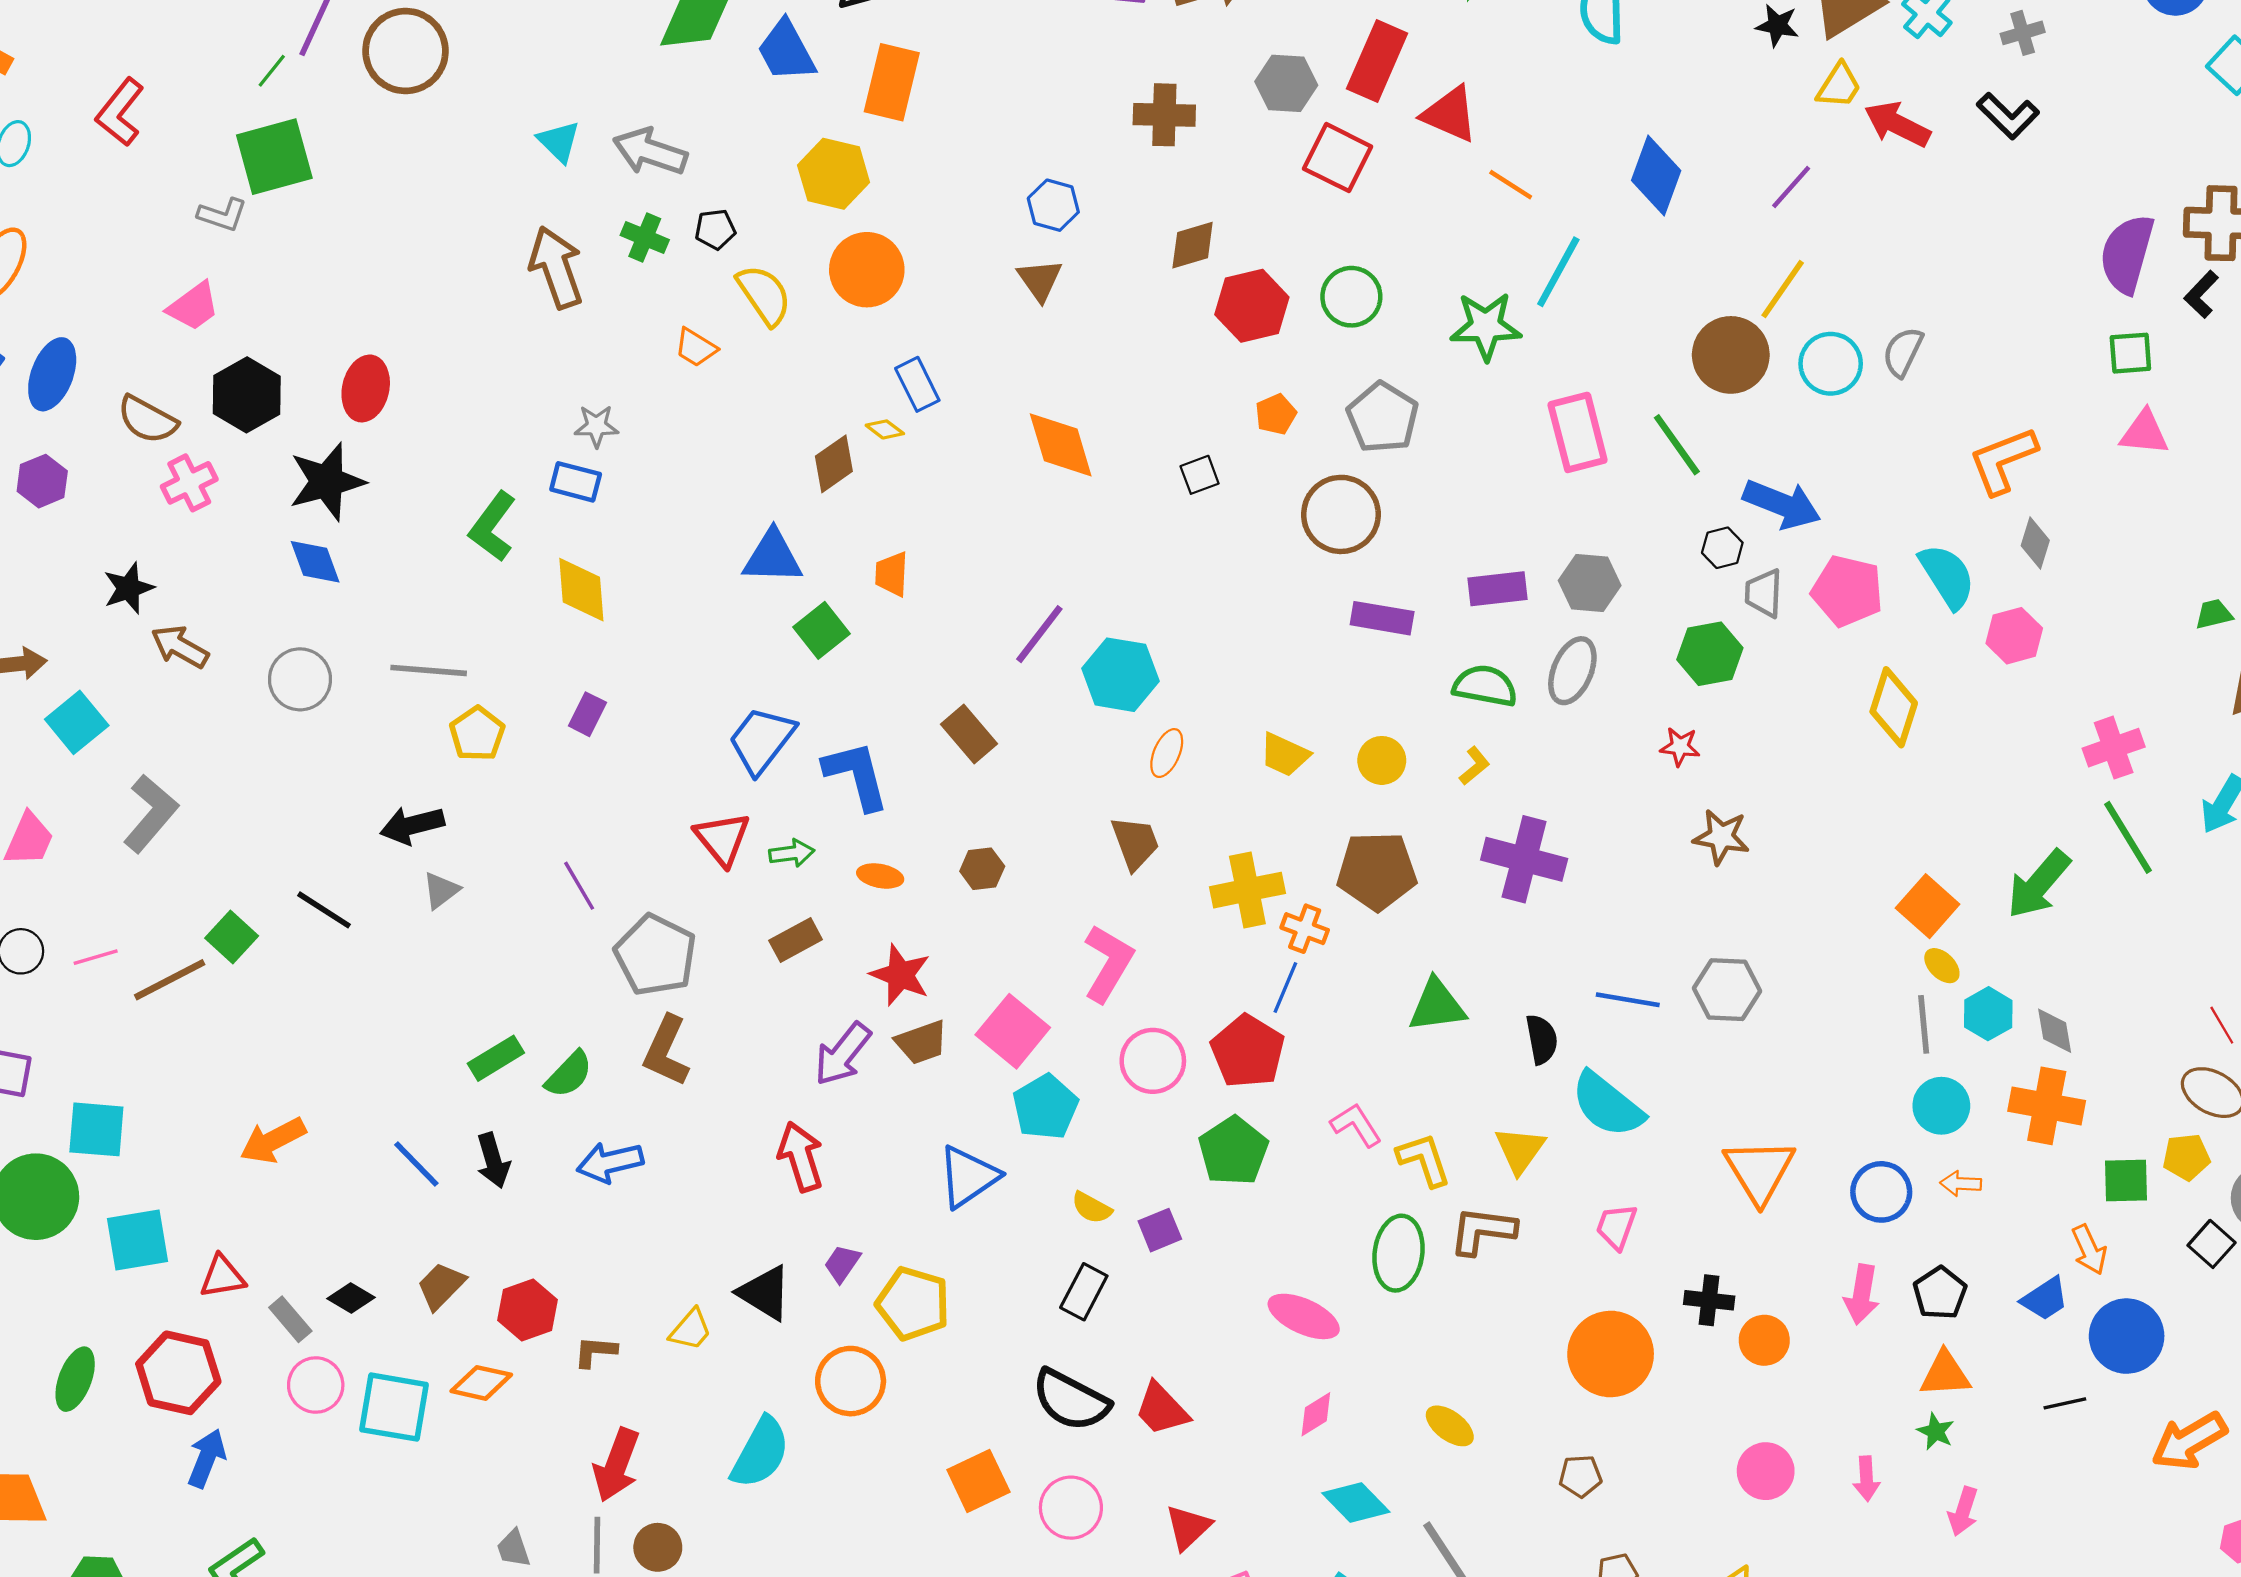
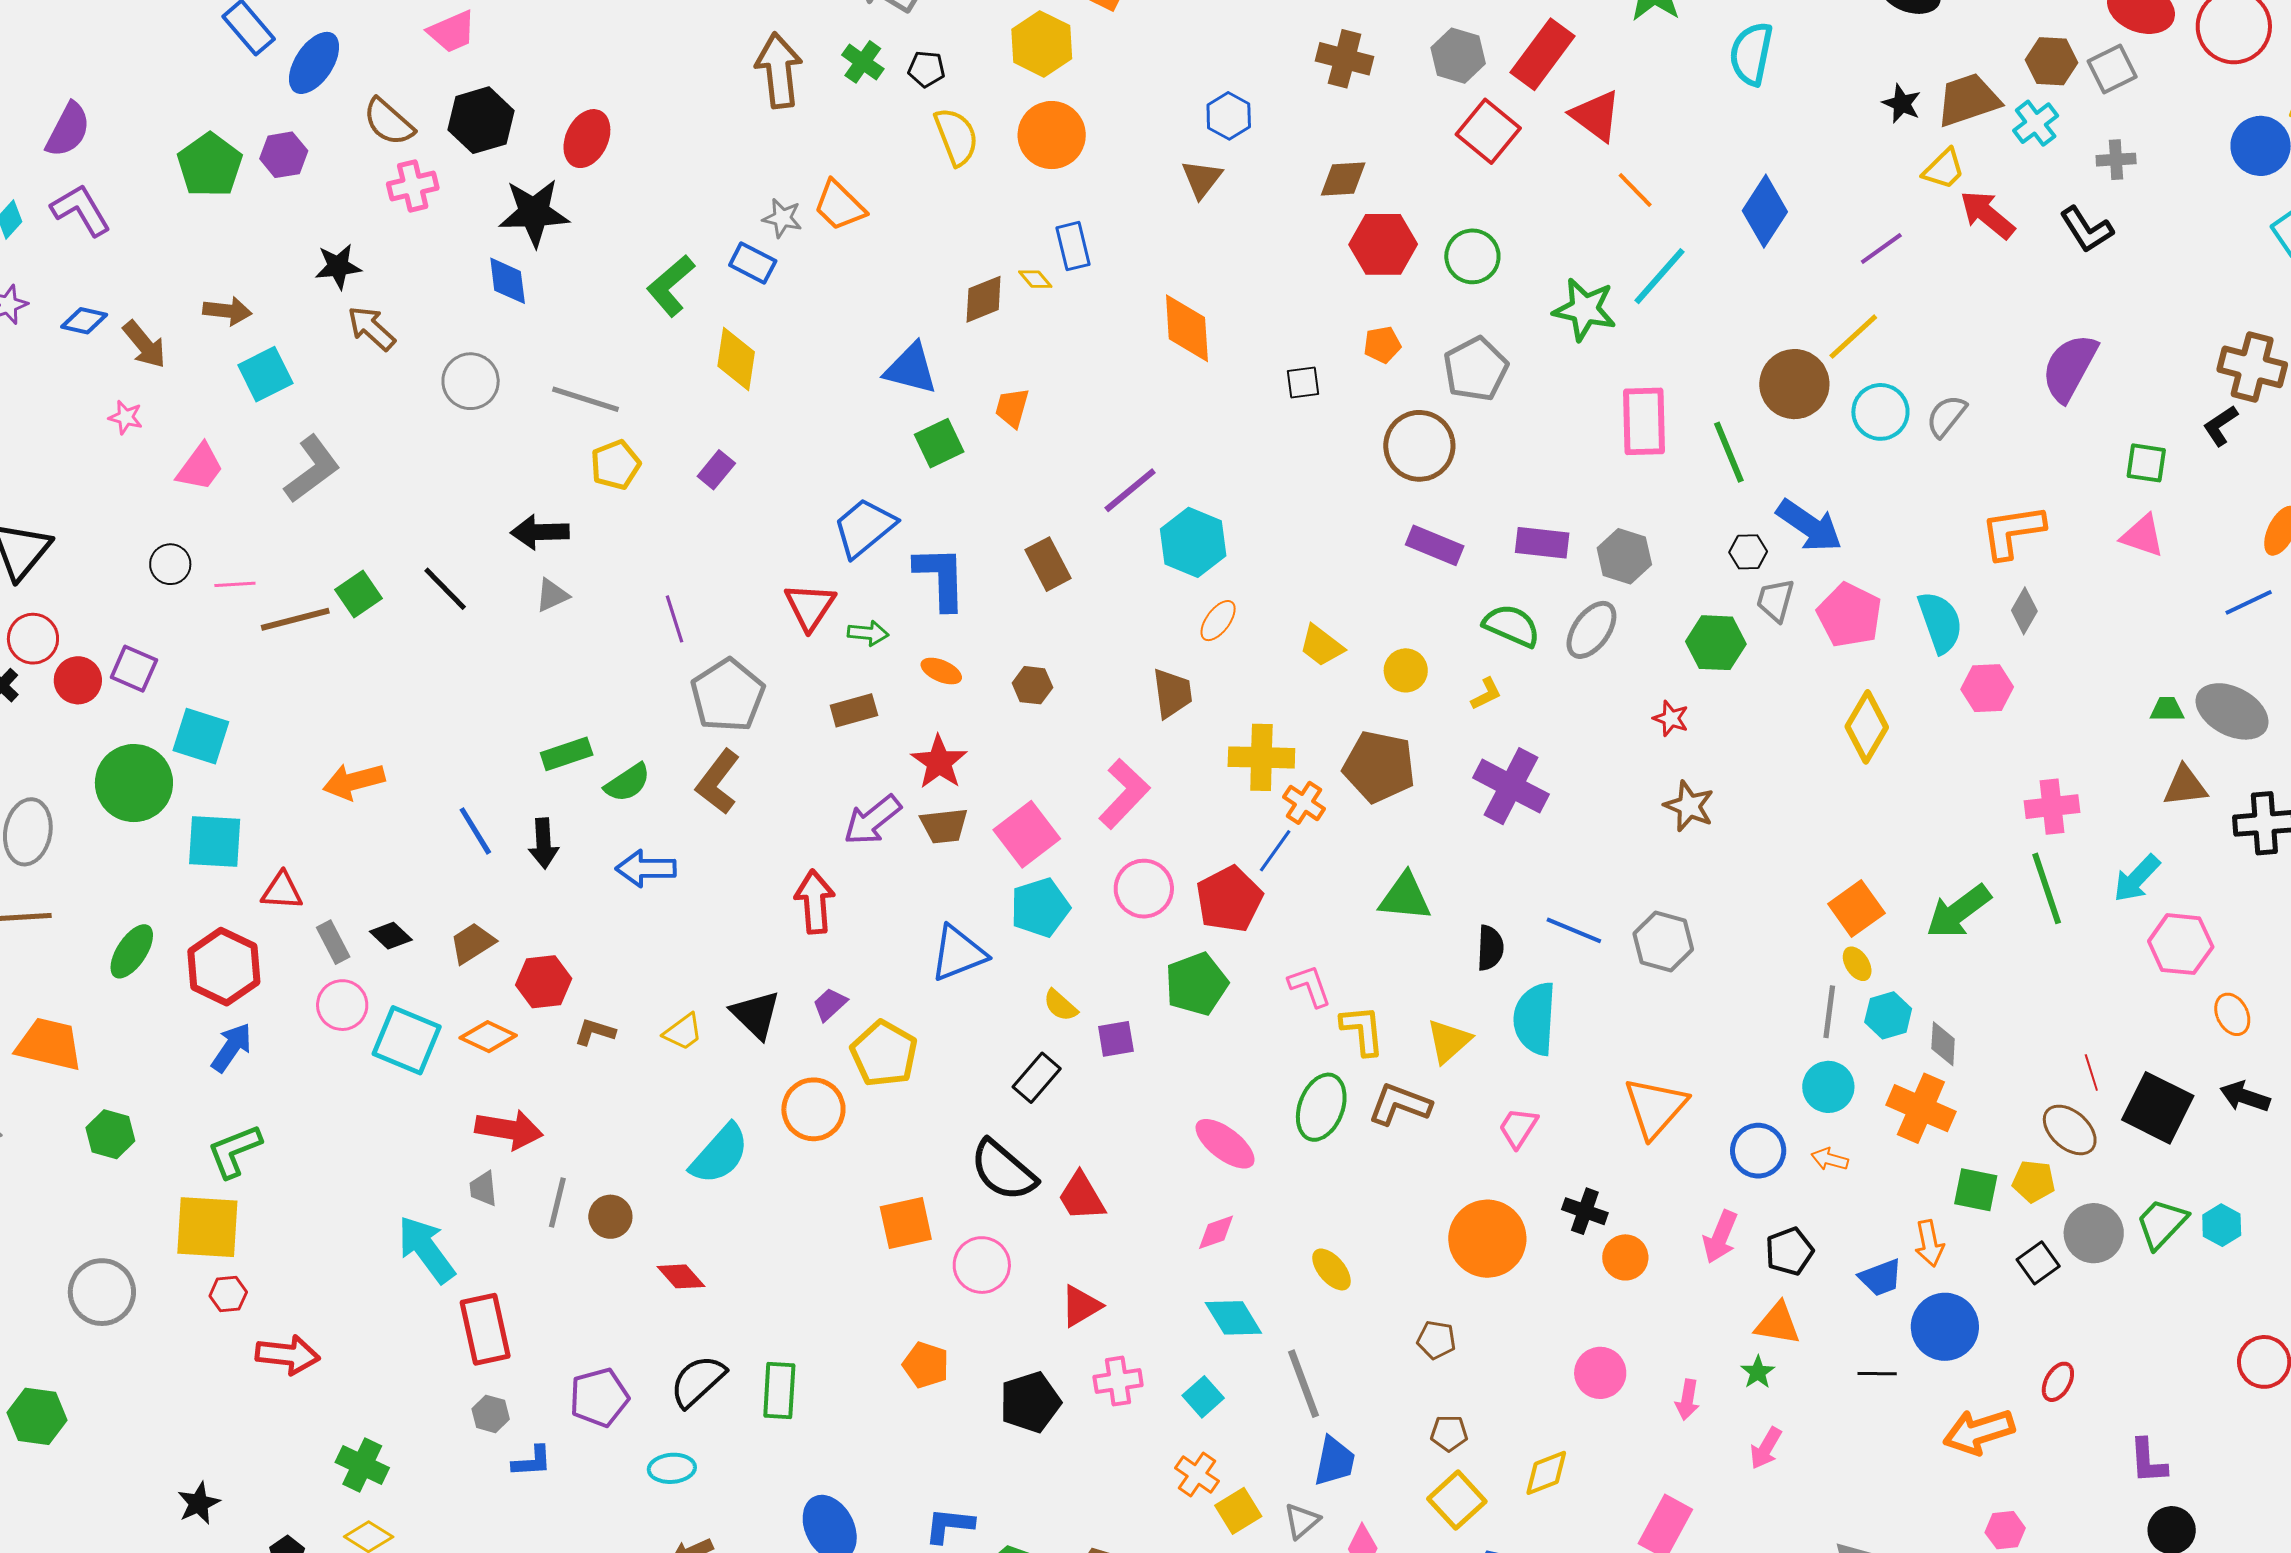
purple semicircle: (2127, 254) -> (2070, 368), moved
orange trapezoid: (696, 348) -> (839, 206), moved, size x1.4
cyan semicircle: (1607, 1105) -> (1535, 1019), turned 42
red arrow: (617, 1465) -> (509, 1130), moved, turned -114

